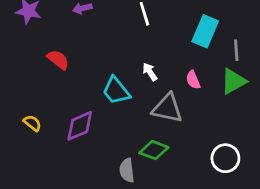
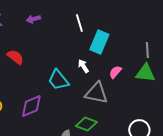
cyan rectangle: (205, 31) -> (99, 42), moved
pink semicircle: (193, 80) -> (115, 72), turned 64
green triangle: (234, 81) -> (145, 73), turned 35

